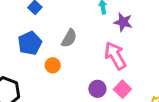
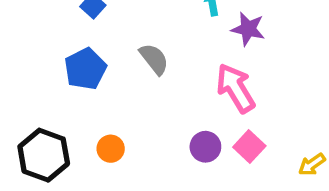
gray semicircle: (69, 38) -> (154, 59), turned -66
orange circle: (53, 65) -> (111, 149), moved

